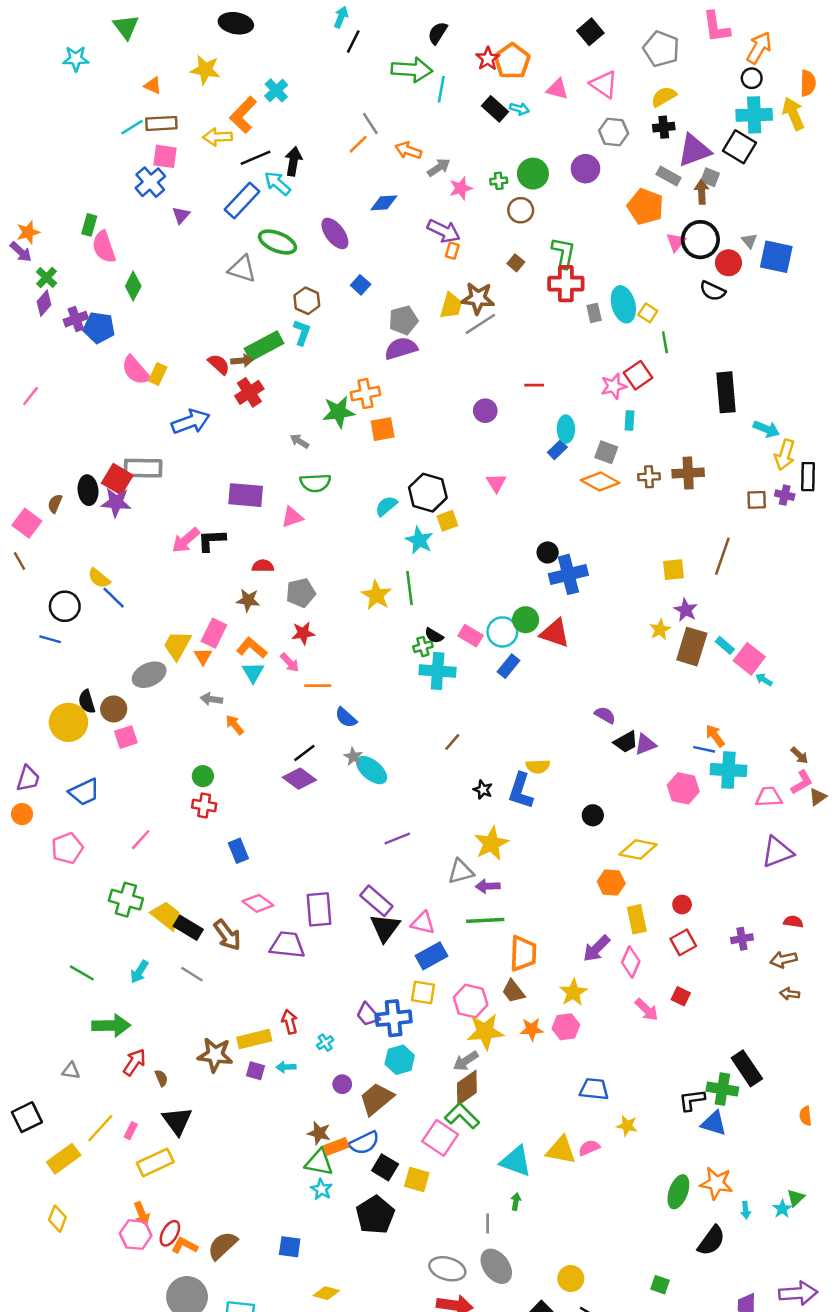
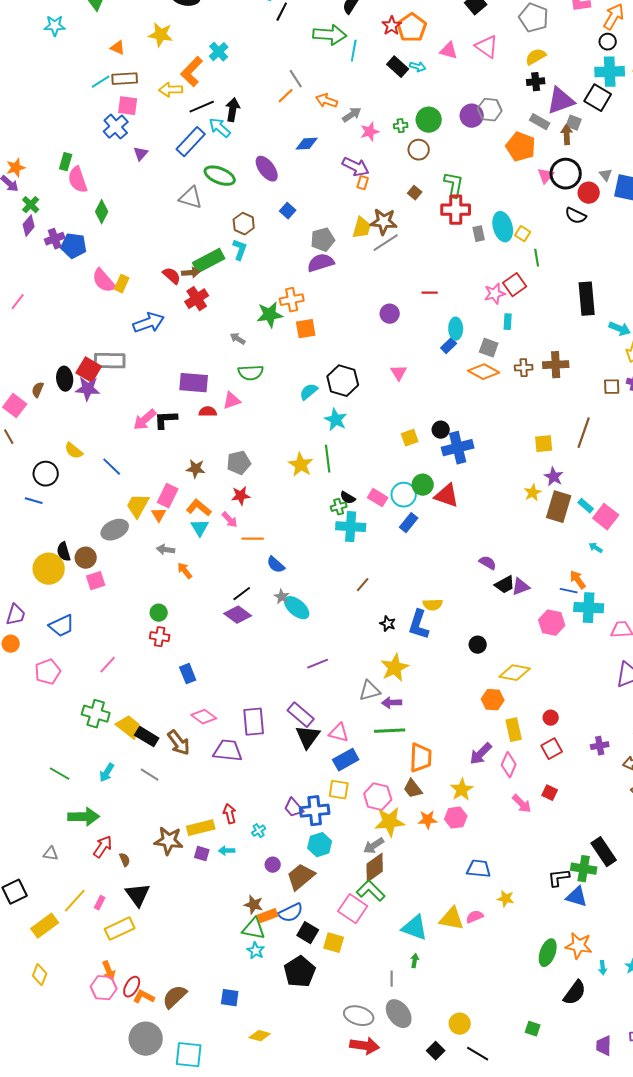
gray hexagon: (614, 132) -> (490, 110), moved
yellow square: (447, 521) -> (410, 438), moved
red semicircle: (263, 566) -> (208, 412), moved
blue line: (114, 598) -> (112, 467), moved
cyan arrow: (764, 680) -> (596, 548), moved

